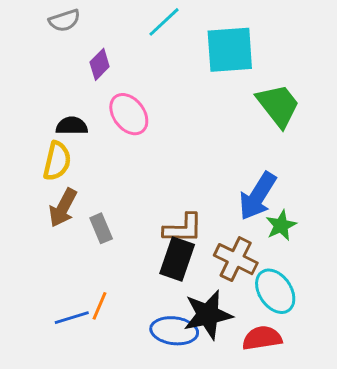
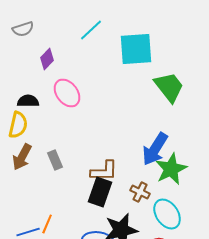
green star: (281, 225) -> (171, 169), size x1.5
gray rectangle: (101, 228) -> (55, 160), moved
brown cross: (236, 259) -> (140, 192), size x0.7

